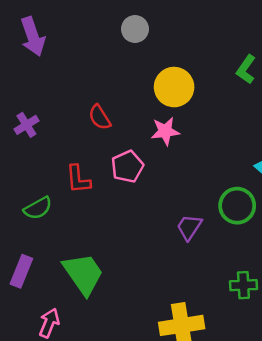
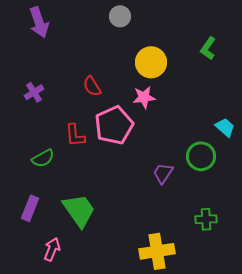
pink pentagon: (127, 167) -> (114, 125), size x1.5

